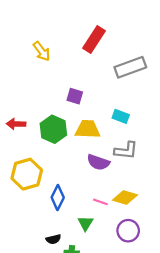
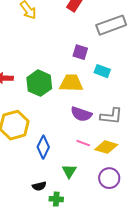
purple square: (75, 96) -> (80, 52), moved
gray L-shape: (126, 151) -> (111, 116), moved
pink line: (100, 202) -> (83, 143), moved

